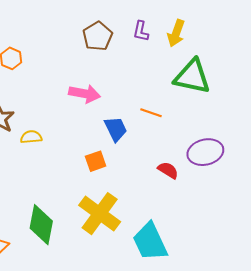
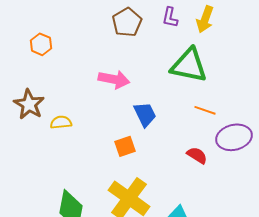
green triangle: (192, 77) -> (189, 65), moved
orange line: (151, 113) -> (205, 110), moved

